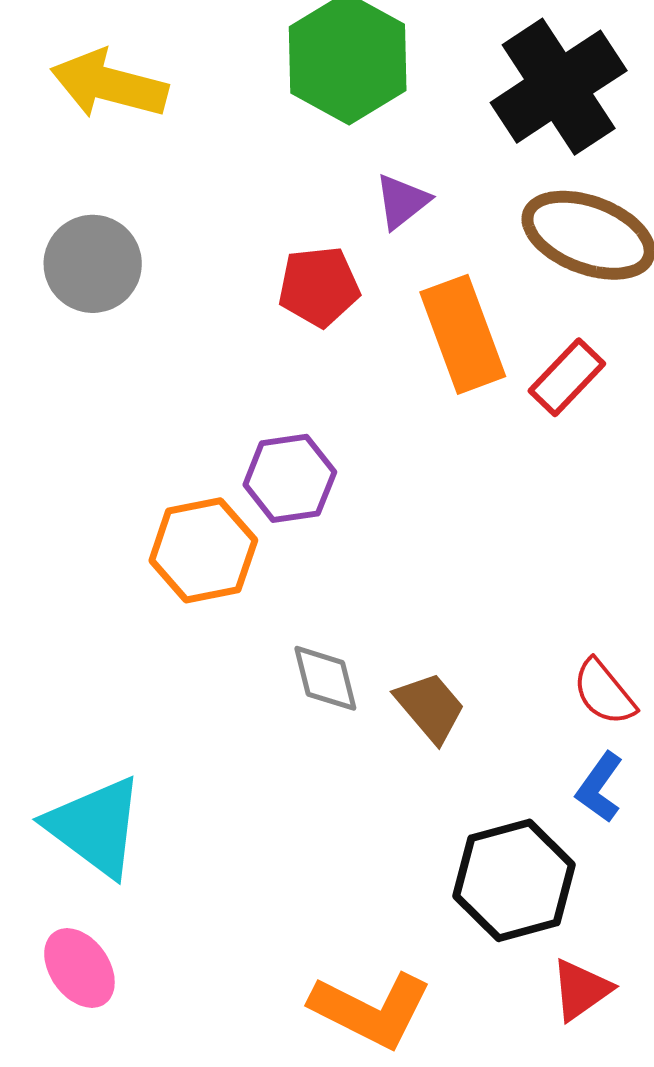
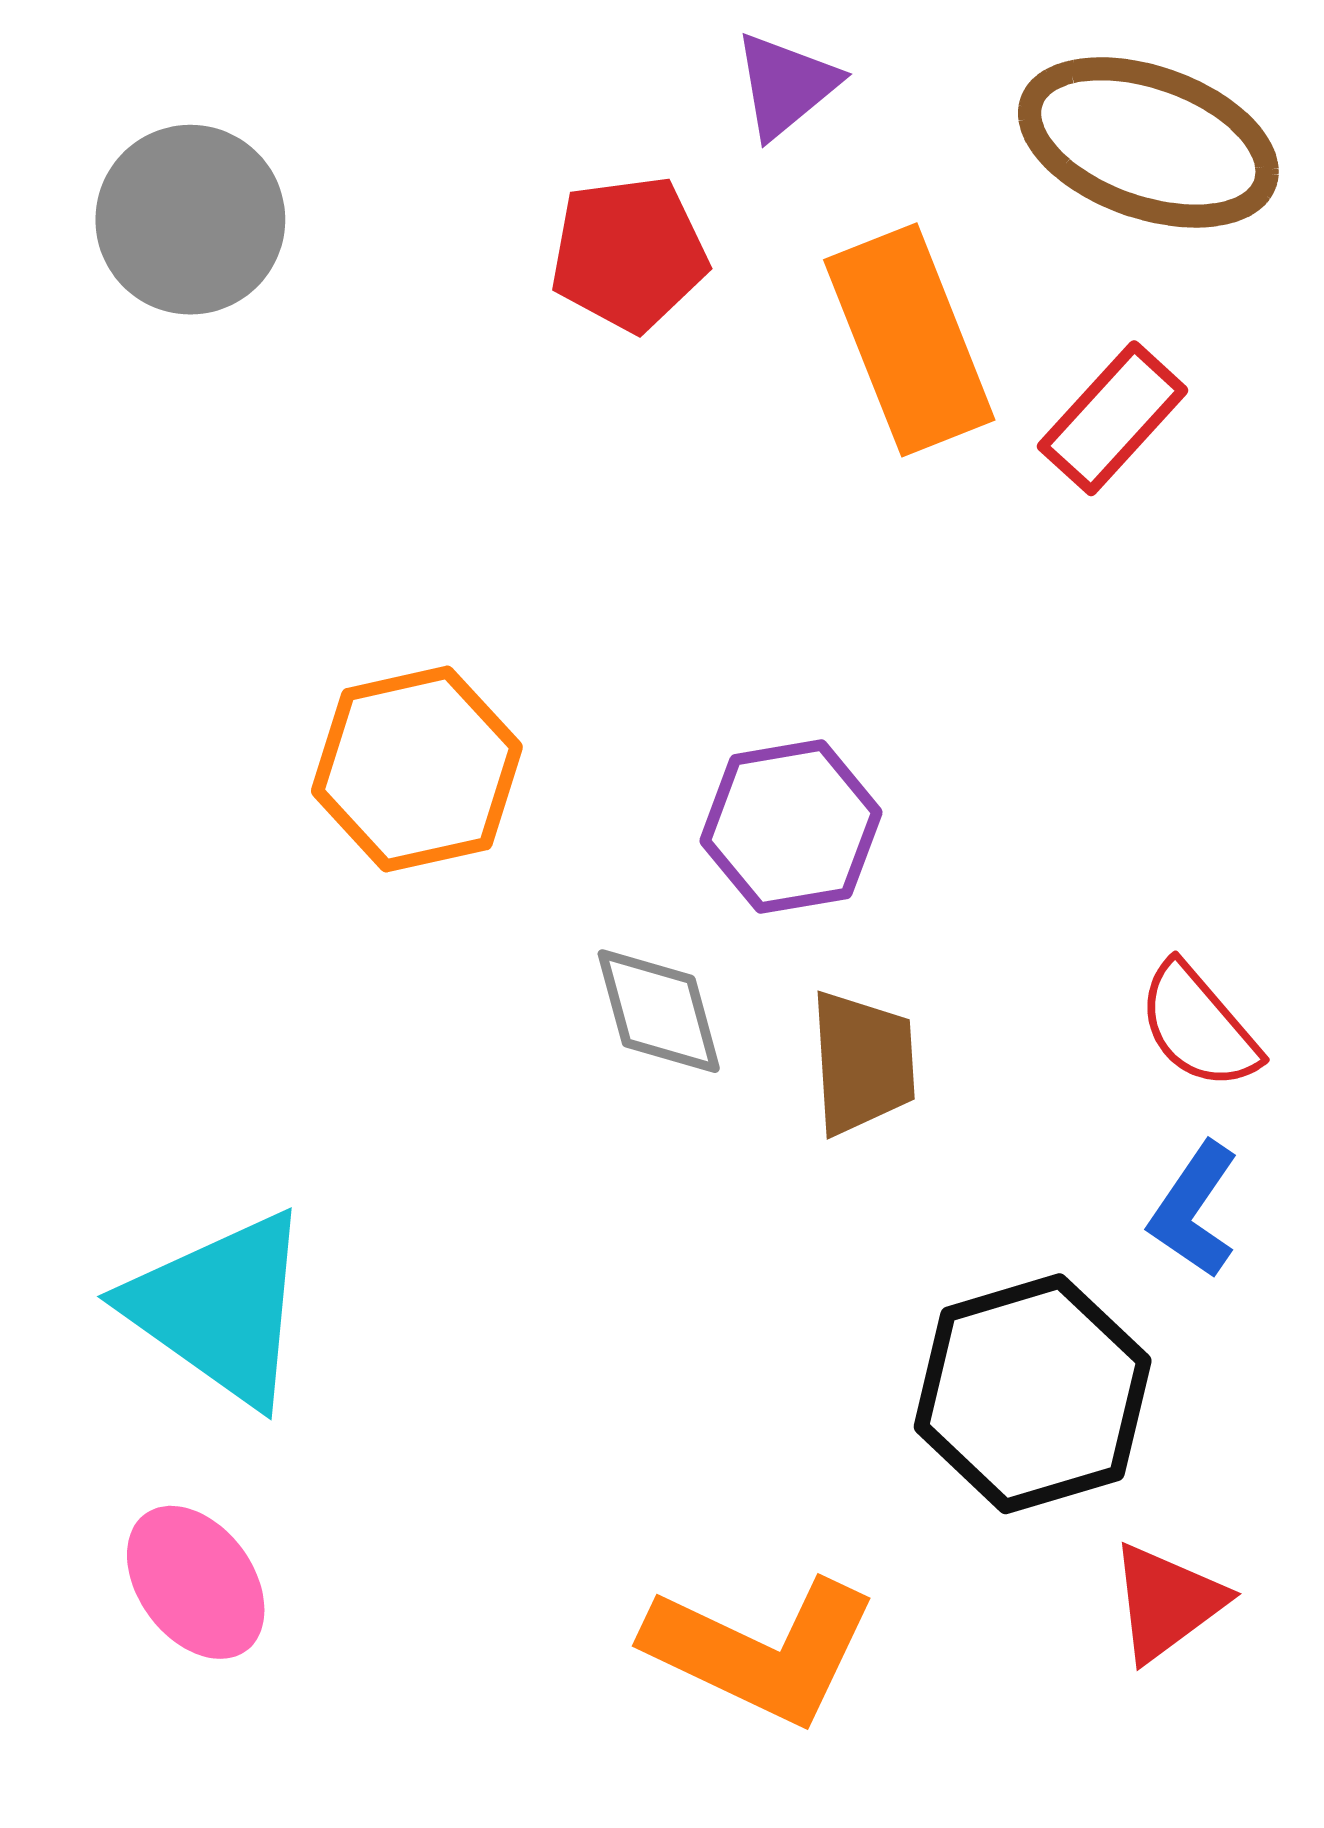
purple hexagon: (290, 478) -> (791, 827), moved
brown trapezoid: (430, 707) -> (863, 1063), turned 38

